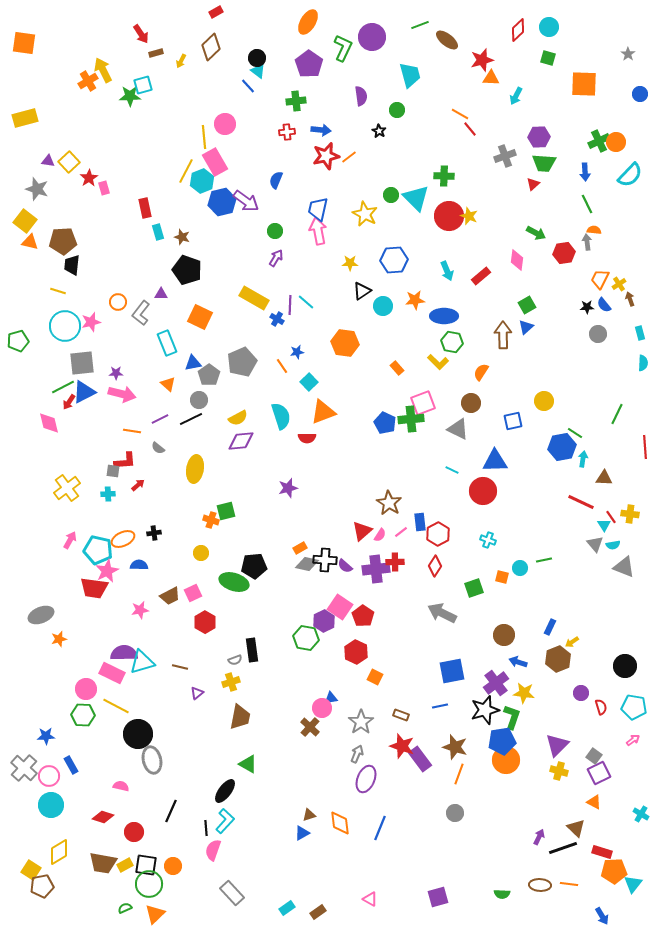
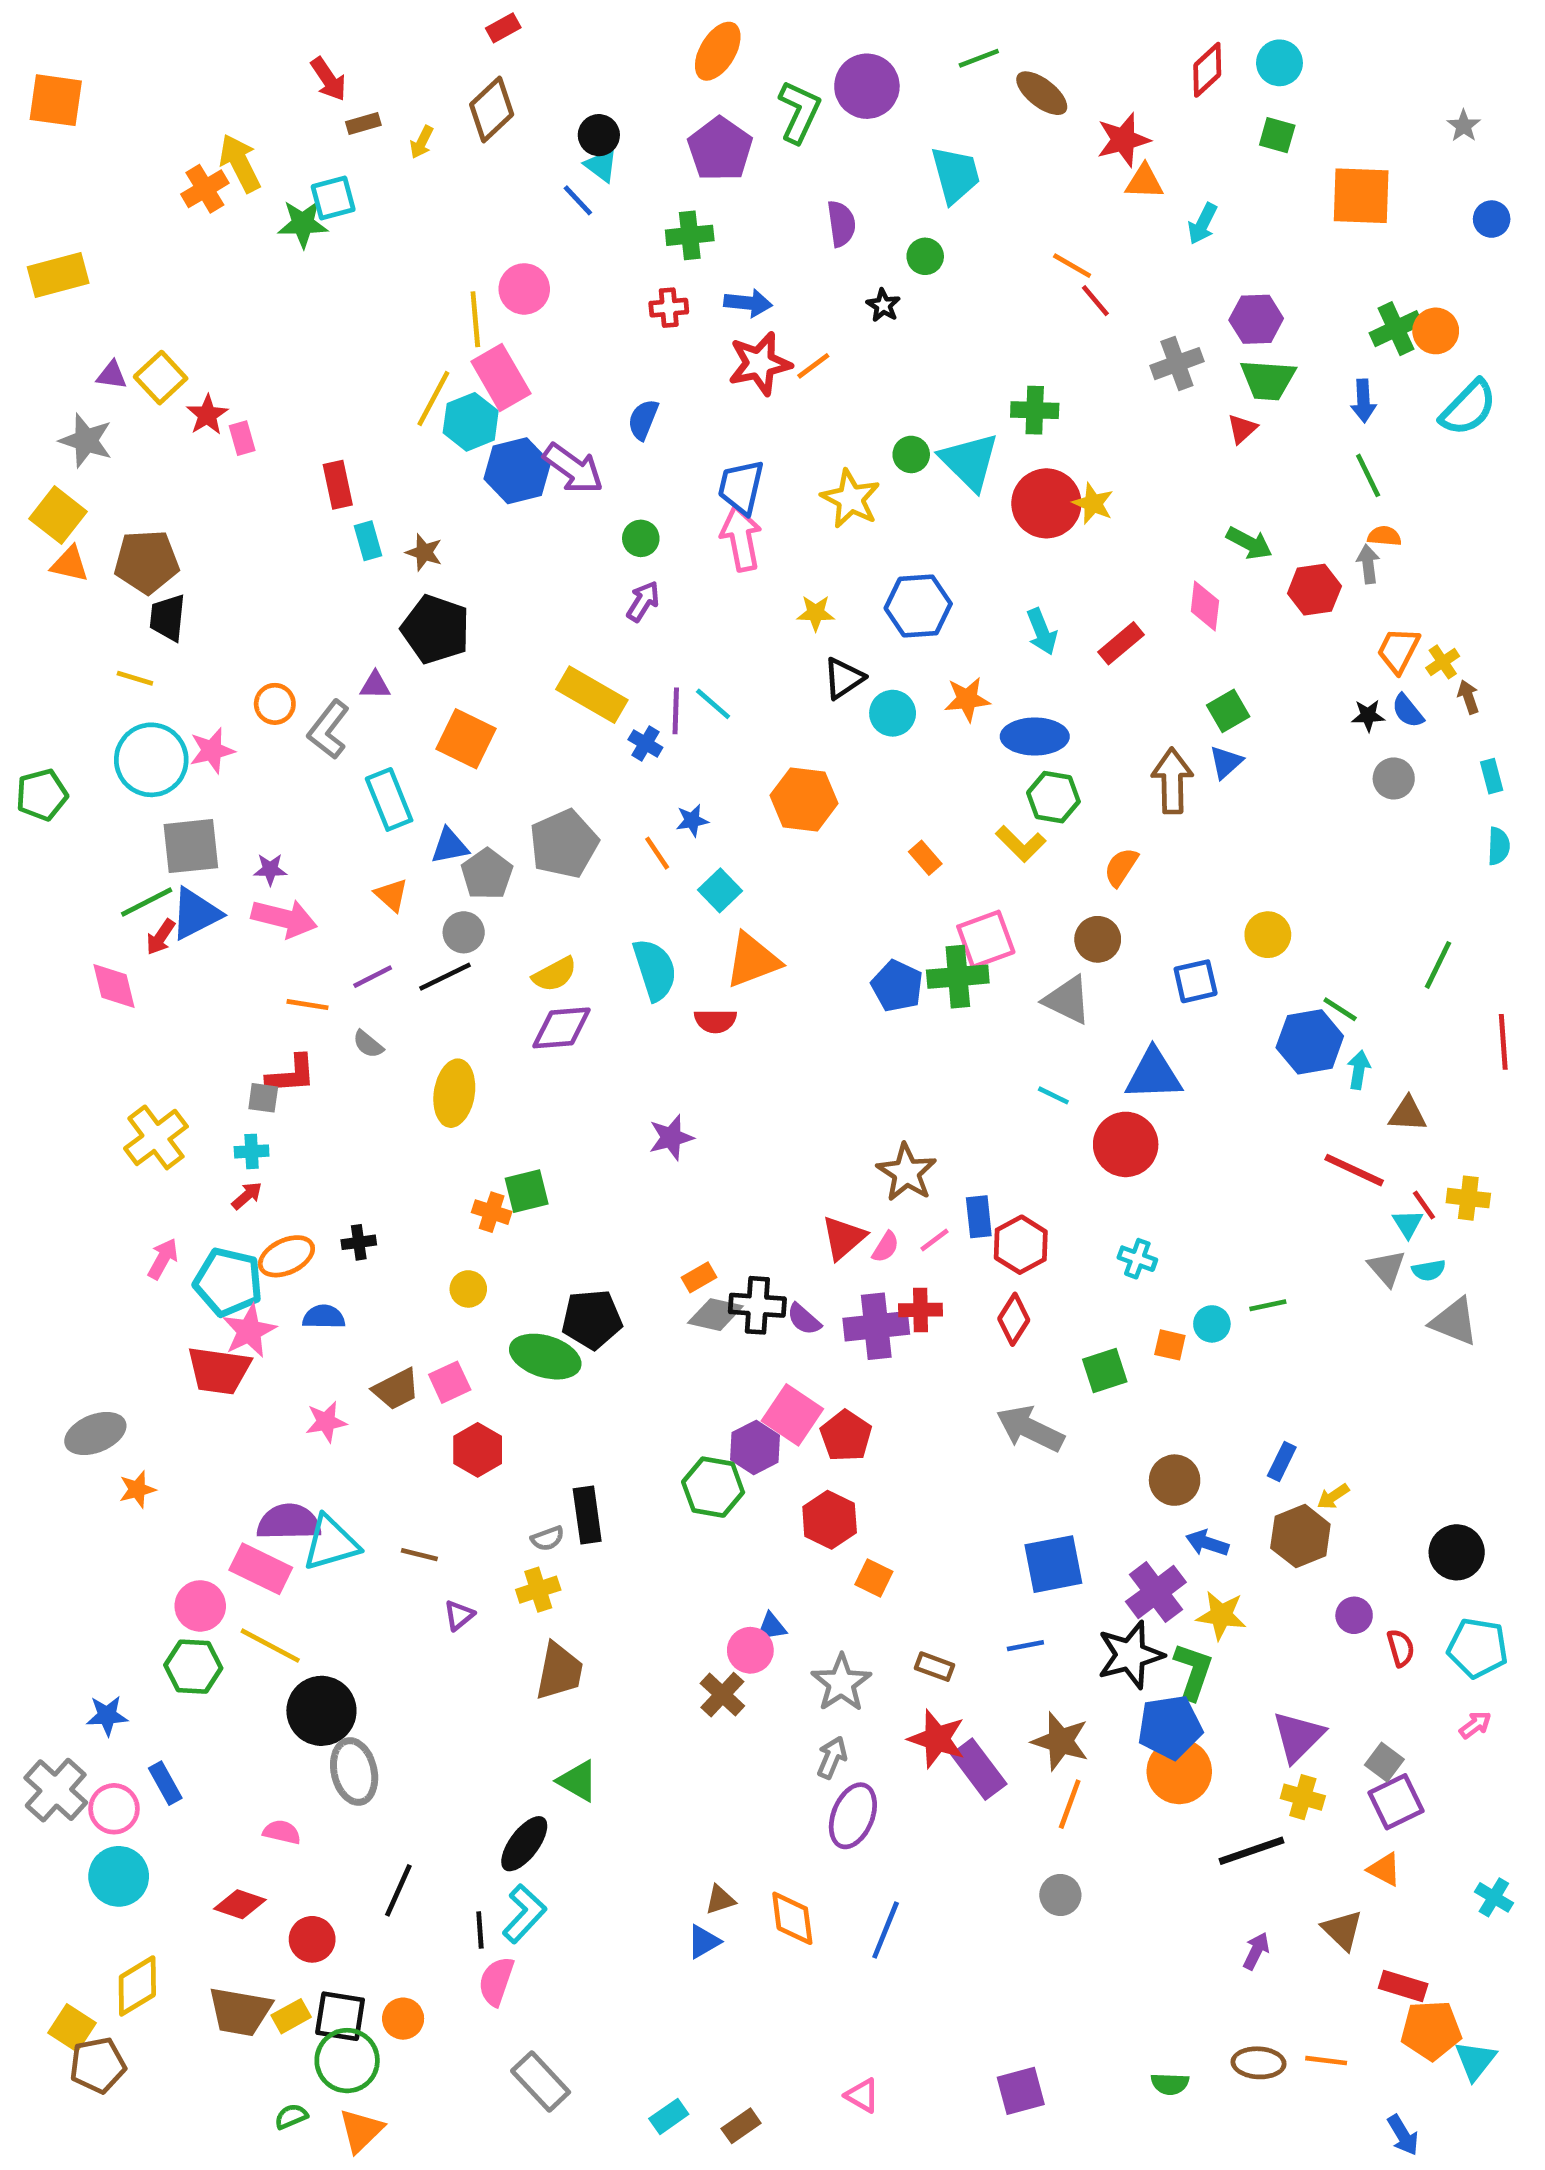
red arrow: (138, 485) -> (247, 1196), moved
black line: (563, 848) -> (1252, 1851), moved

